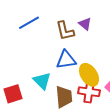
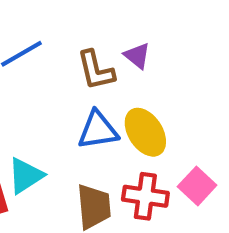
yellow ellipse: (89, 75) -> (145, 132), moved
cyan triangle: (42, 81) -> (26, 176), moved, turned 42

